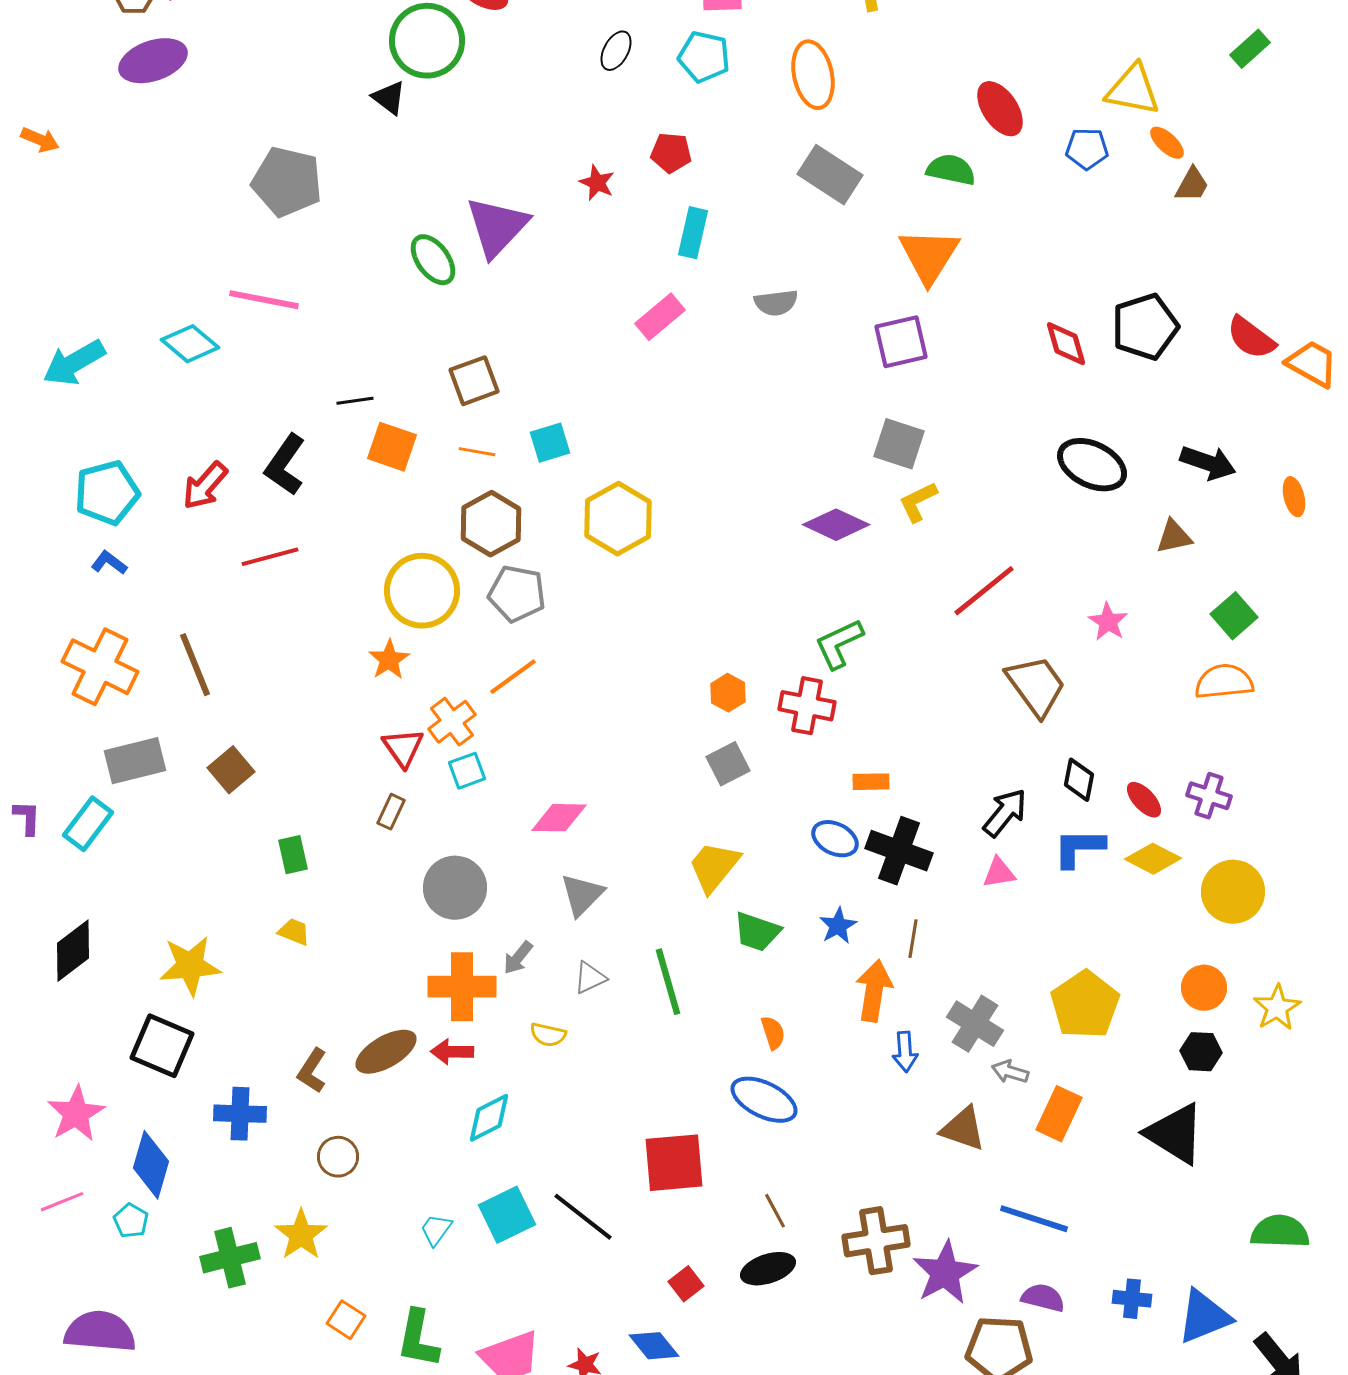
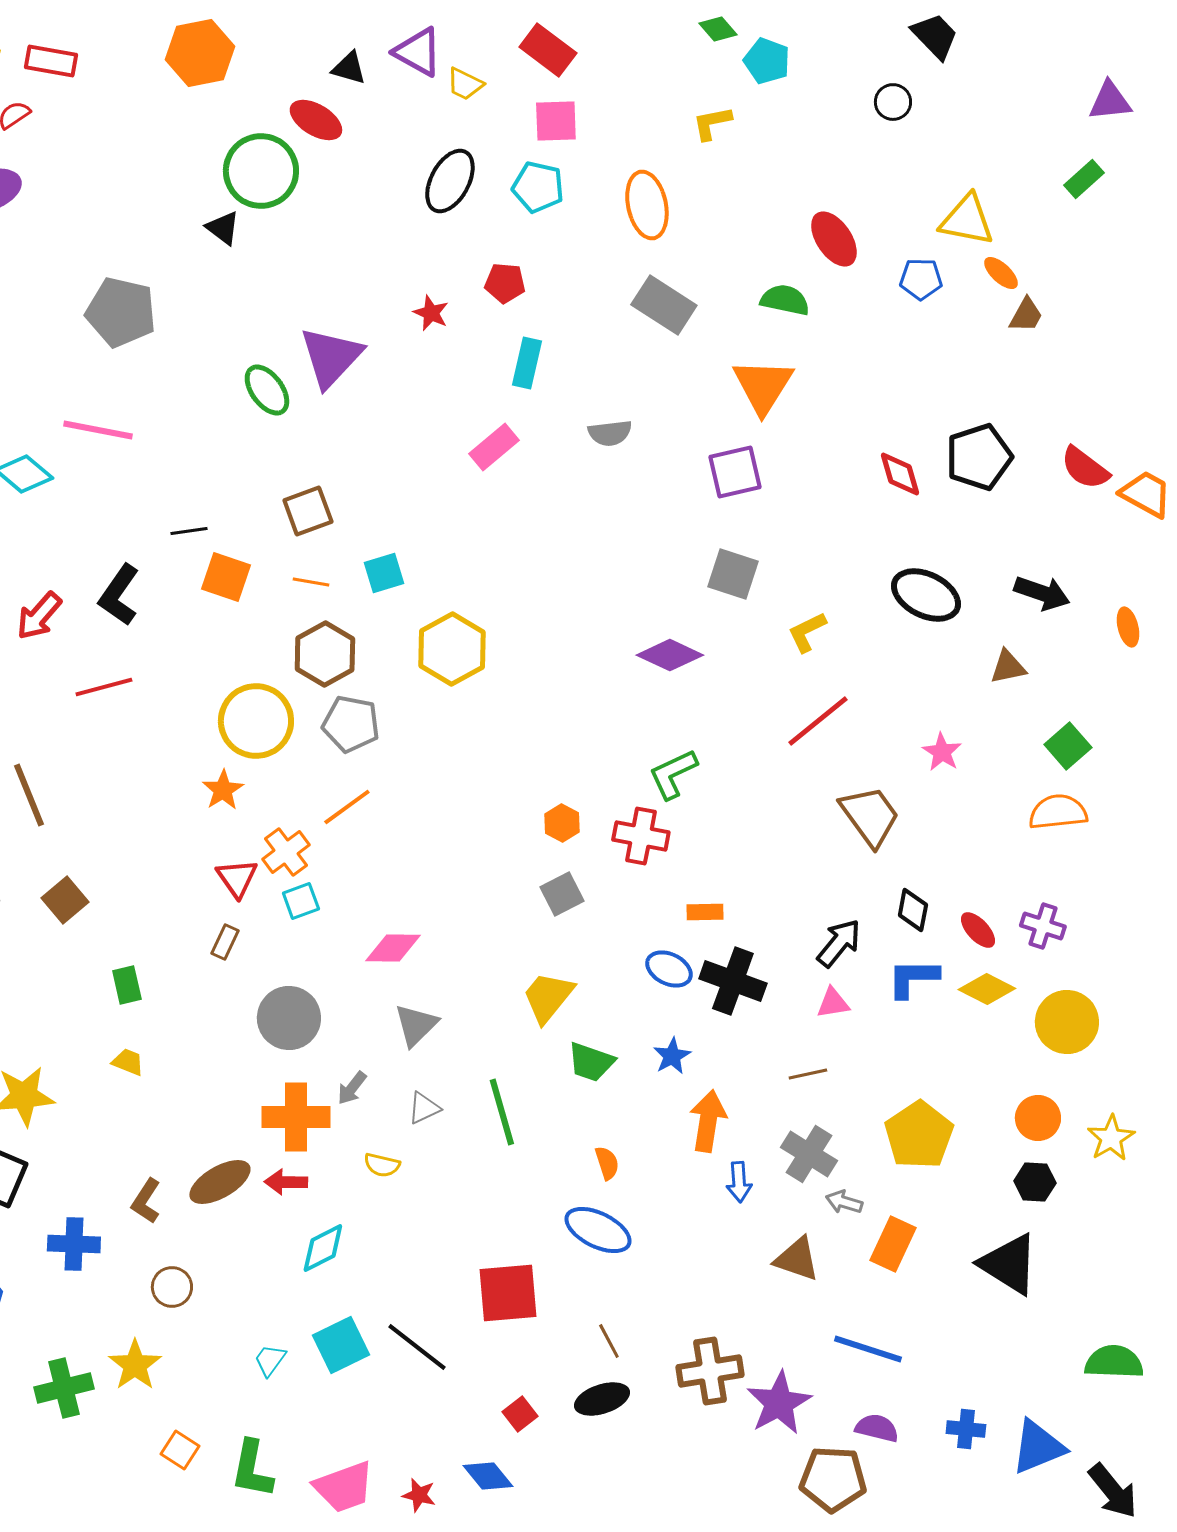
black ellipse: (616, 51) -> (450, 181), size x1.6
yellow L-shape: (918, 502) -> (807, 632), moved
brown line: (913, 939) -> (808, 1074), moved, turned 69

